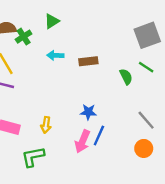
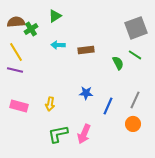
gray line: (146, 120) -> (135, 100), turned 66
blue line: (99, 136) -> (108, 106), moved
pink arrow: (82, 141) -> (84, 134), moved
green L-shape: (33, 157) -> (58, 134), moved

